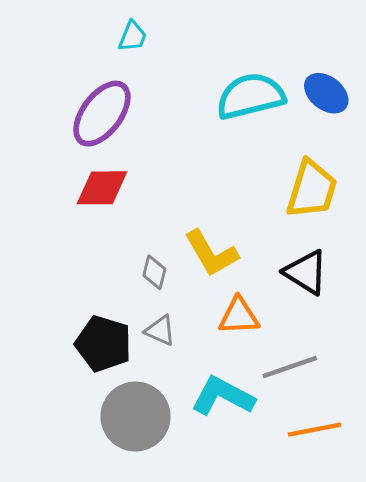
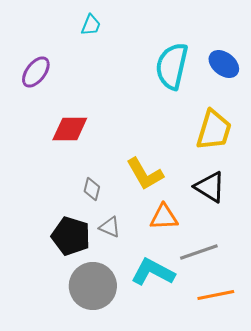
cyan semicircle: (251, 96) -> (172, 66), turned -63
purple ellipse: (102, 114) -> (36, 72), moved, size x0.7
gray diamond: (154, 272) -> (92, 189), moved

